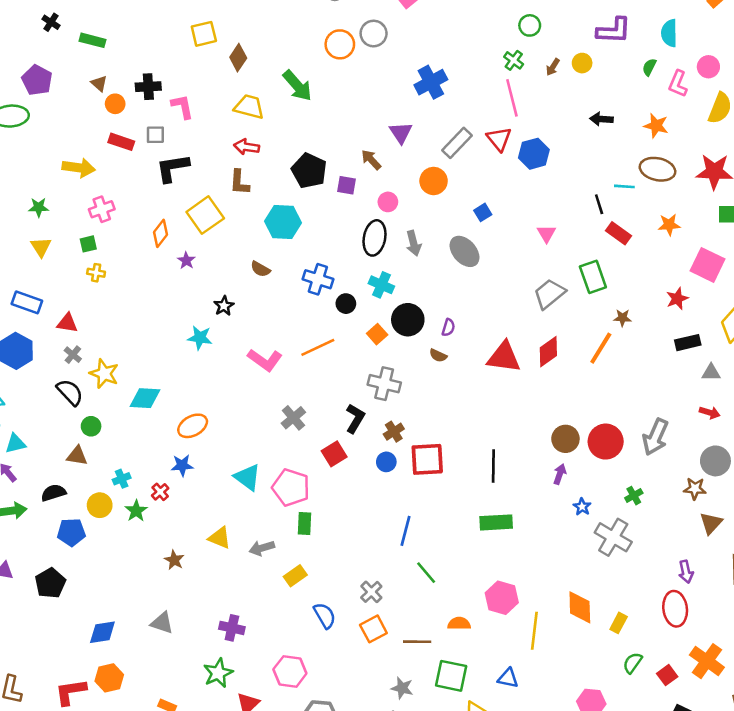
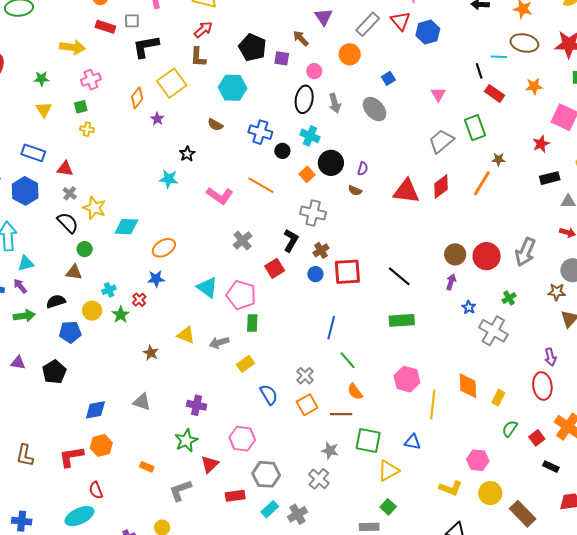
red arrow: (246, 147) -> (203, 29), turned 132
orange line: (318, 347) -> (261, 185), turned 56
black line: (493, 466) -> (399, 276), turned -50
orange semicircle: (459, 624) -> (355, 392), moved, turned -126

